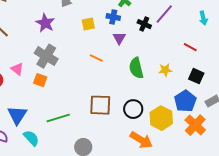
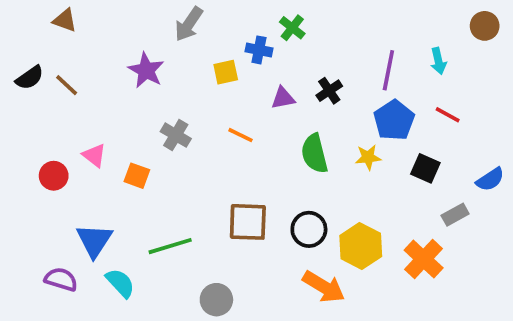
purple line: (164, 14) -> (388, 70), moved, turned -30
blue cross: (113, 17) -> (259, 50), moved
black cross: (144, 24) -> (329, 91), moved, turned 32
purple triangle: (119, 38) -> (283, 98), turned 48
red line: (190, 47) -> (448, 115), moved
gray cross: (46, 56) -> (176, 135), moved, size x0.7
blue pentagon: (185, 101) -> (394, 120), moved

